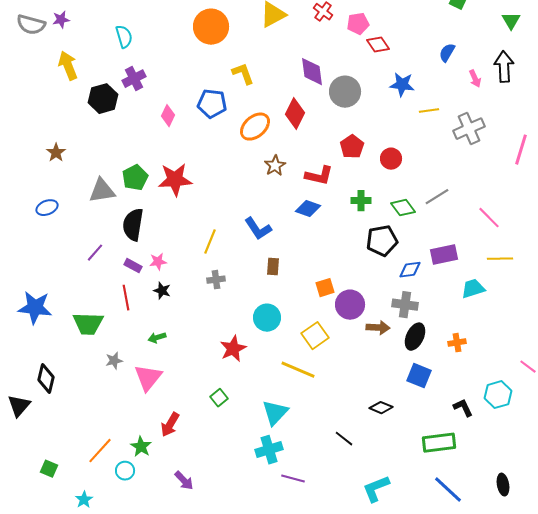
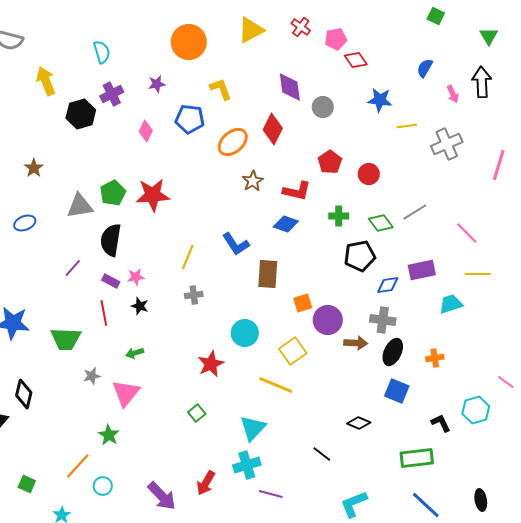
purple star: (61, 20) -> (157, 84), moved
gray circle: (345, 92) -> (323, 107), size x0.7
brown rectangle: (273, 267) -> (268, 274), moved, size x1.6
red arrow: (170, 425) -> (206, 483), moved
green star: (141, 447) -> (109, 435), moved
purple arrow: (184, 481) -> (162, 496), size x1.5

